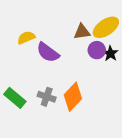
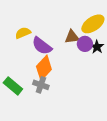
brown triangle: (82, 32) -> (72, 37), moved
orange diamond: (73, 97) -> (44, 68), moved

